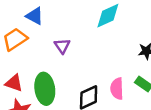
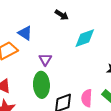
green ellipse: (45, 89) -> (41, 85), moved

